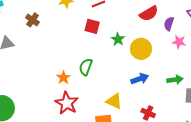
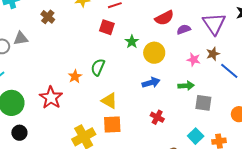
purple semicircle: (169, 24) -> (184, 29), turned 48
pink star: (179, 42) -> (194, 60), moved
yellow triangle: (114, 101) -> (109, 101), moved
red star: (67, 103) -> (51, 98), moved

